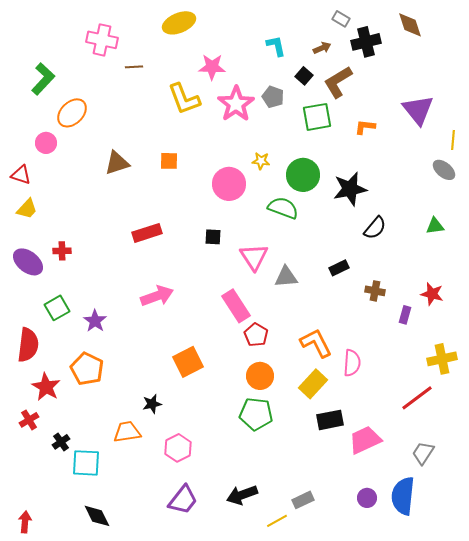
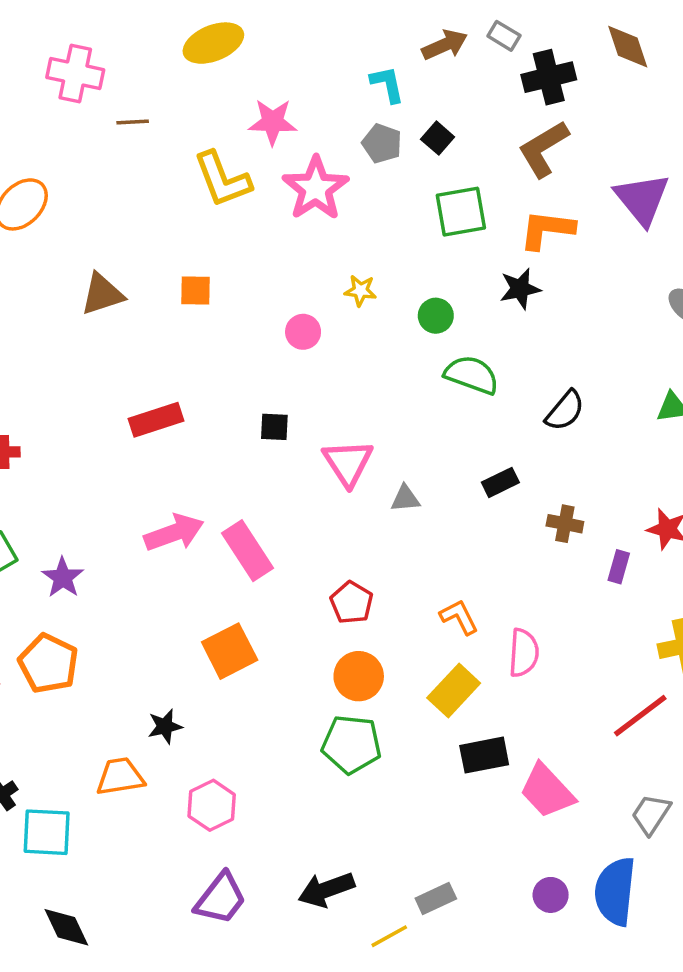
brown arrow: (322, 48) -> (445, 45), moved, size x1.4
brown L-shape: (338, 82) -> (543, 149), moved
gray pentagon: (273, 97) -> (382, 143), moved
orange L-shape: (365, 127) -> (547, 230), size x1.5
green circle: (303, 175) -> (436, 316), size x0.6
pink circle: (229, 184) -> (303, 332), size x0.6
black star: (350, 189) -> (520, 289), moved, size x0.7
green semicircle: (283, 208) -> (472, 375), moved
gray triangle: (286, 277) -> (405, 499), size x0.7
pink rectangle: (236, 306) -> (247, 551), moved
orange L-shape: (316, 343) -> (459, 617), size x0.7
pink trapezoid: (365, 440) -> (547, 791), turned -108

